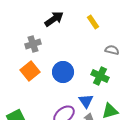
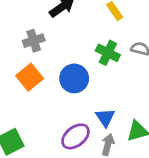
green cross: (100, 76) -> (108, 53), moved

